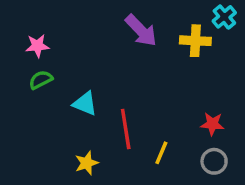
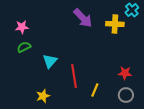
cyan triangle: (85, 104) -> (50, 61), turned 49
yellow star: (87, 163) -> (43, 96), moved

